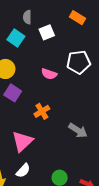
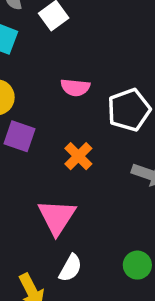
white pentagon: (79, 62) -> (129, 110), moved

